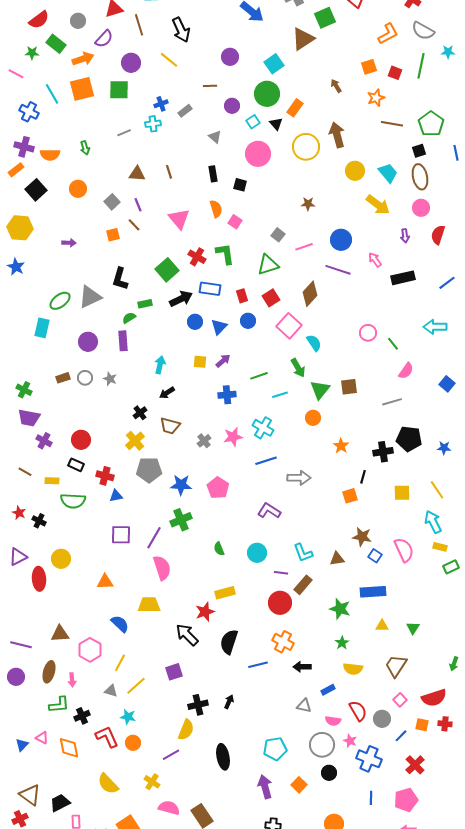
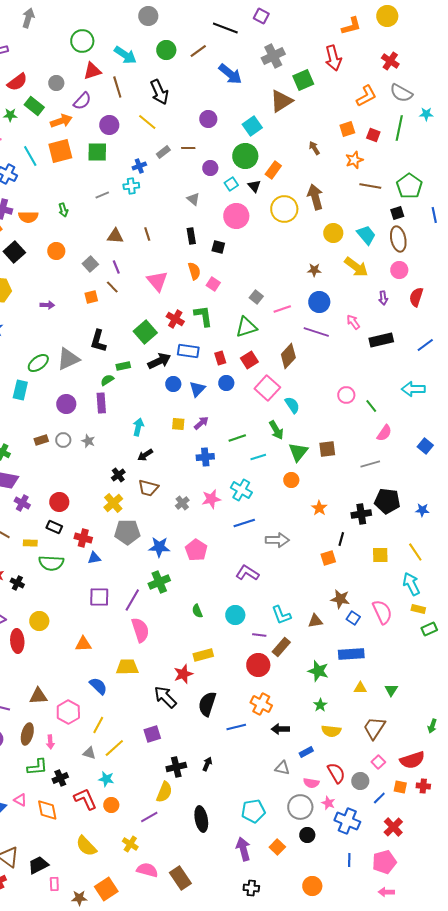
gray rectangle: (185, 111) -> (163, 152), moved
brown star: (308, 204) -> (314, 270), moved

